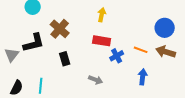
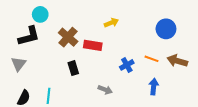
yellow arrow: (102, 15) -> (111, 23), turned 56
blue circle: (165, 28) -> (166, 29), moved
red rectangle: (102, 41) -> (93, 45), moved
black L-shape: (34, 43) -> (29, 36), moved

